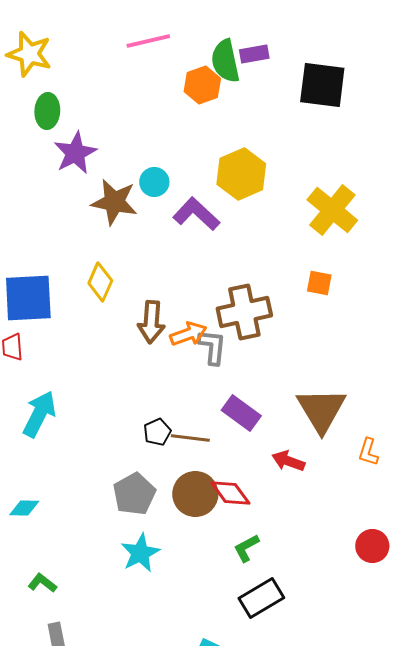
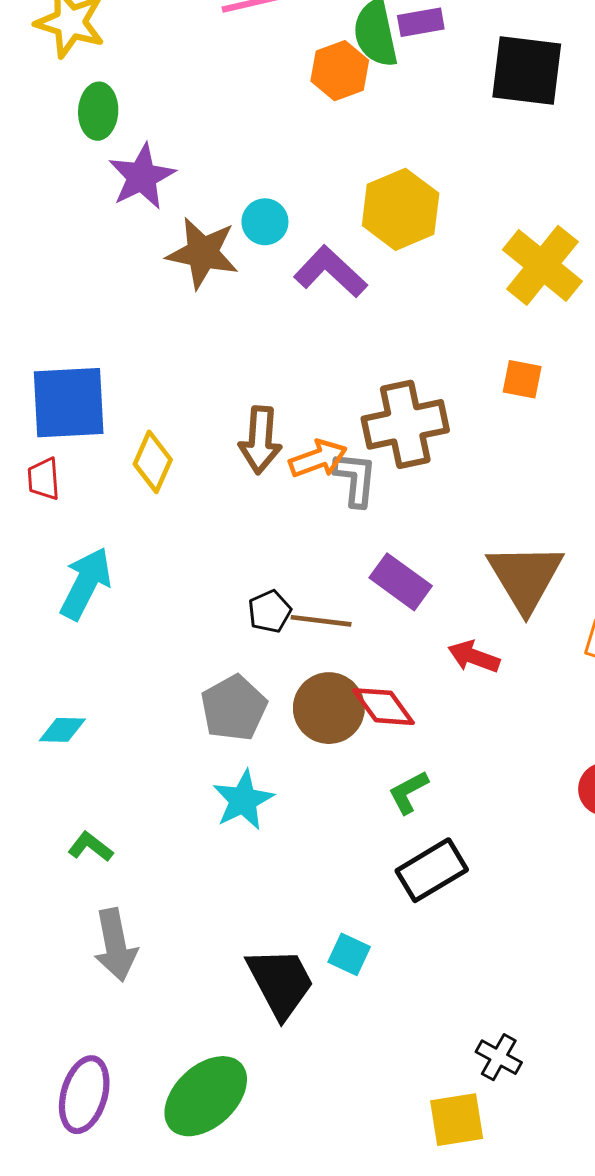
yellow diamond: (100, 282) -> (153, 462), moved

